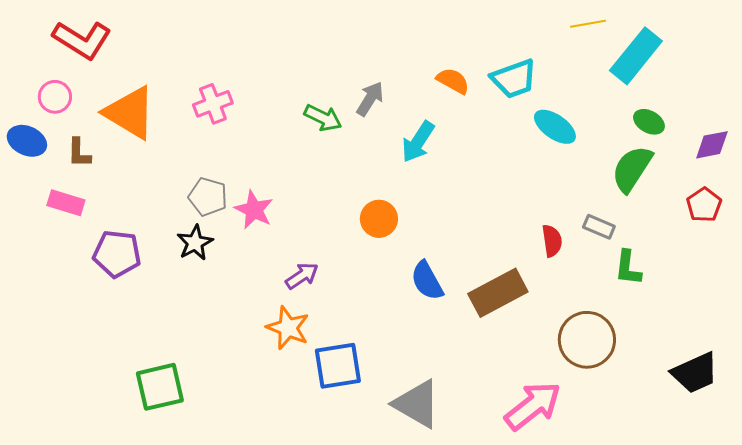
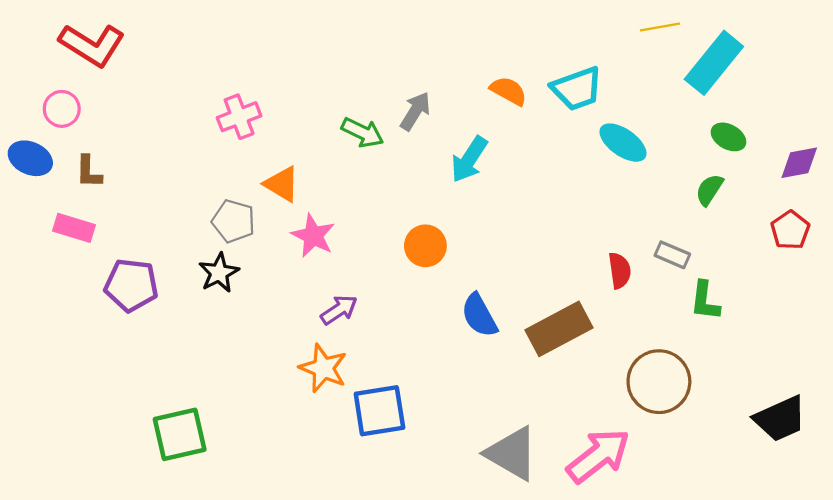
orange triangle: (130, 113) -> (282, 184), moved, size x0.6
green semicircle: (632, 169) -> (709, 190), size x0.6
pink star: (254, 210) -> (313, 236), moved
gray triangle: (417, 404) -> (512, 453), moved

